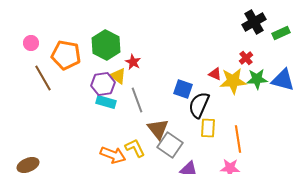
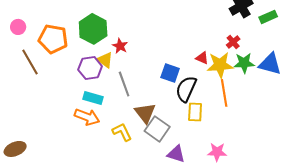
cyan rectangle: (106, 102) -> (93, 98), moved
orange line: (238, 139) -> (224, 93), moved
orange arrow: (113, 155) -> (87, 117), moved

